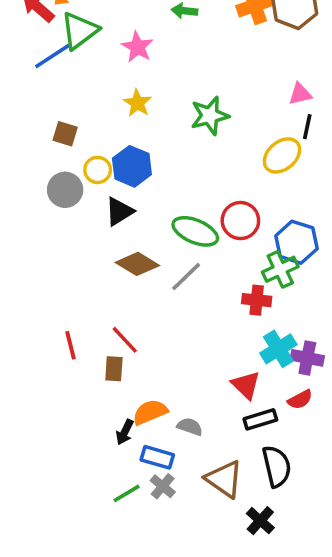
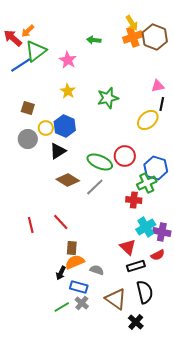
brown rectangle: (114, 369) -> (72, 248), moved

